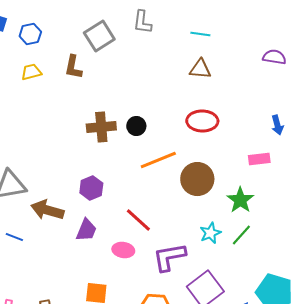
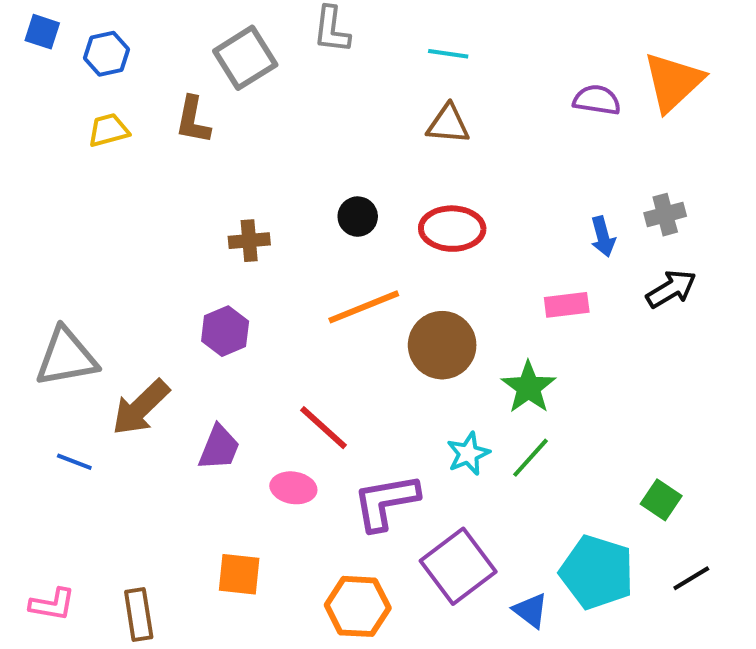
black circle: (136, 126) -> (358, 217), moved
brown cross: (101, 127) -> (249, 241), size x0.7
purple hexagon: (91, 188) -> (225, 331), moved
brown arrow: (47, 210) -> (141, 407), turned -60

